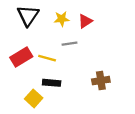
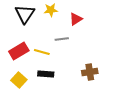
yellow star: (62, 19) -> (51, 10), moved
yellow square: (34, 98) -> (19, 80), moved

